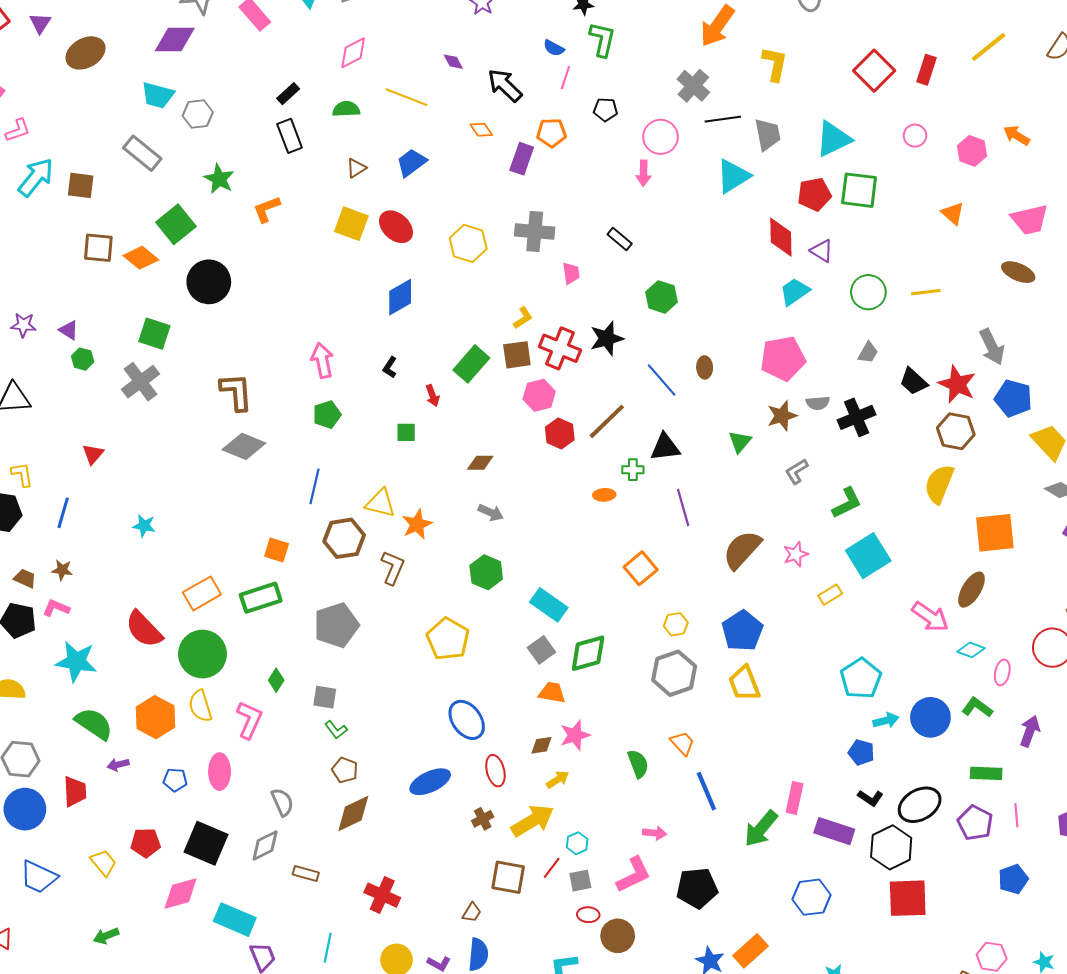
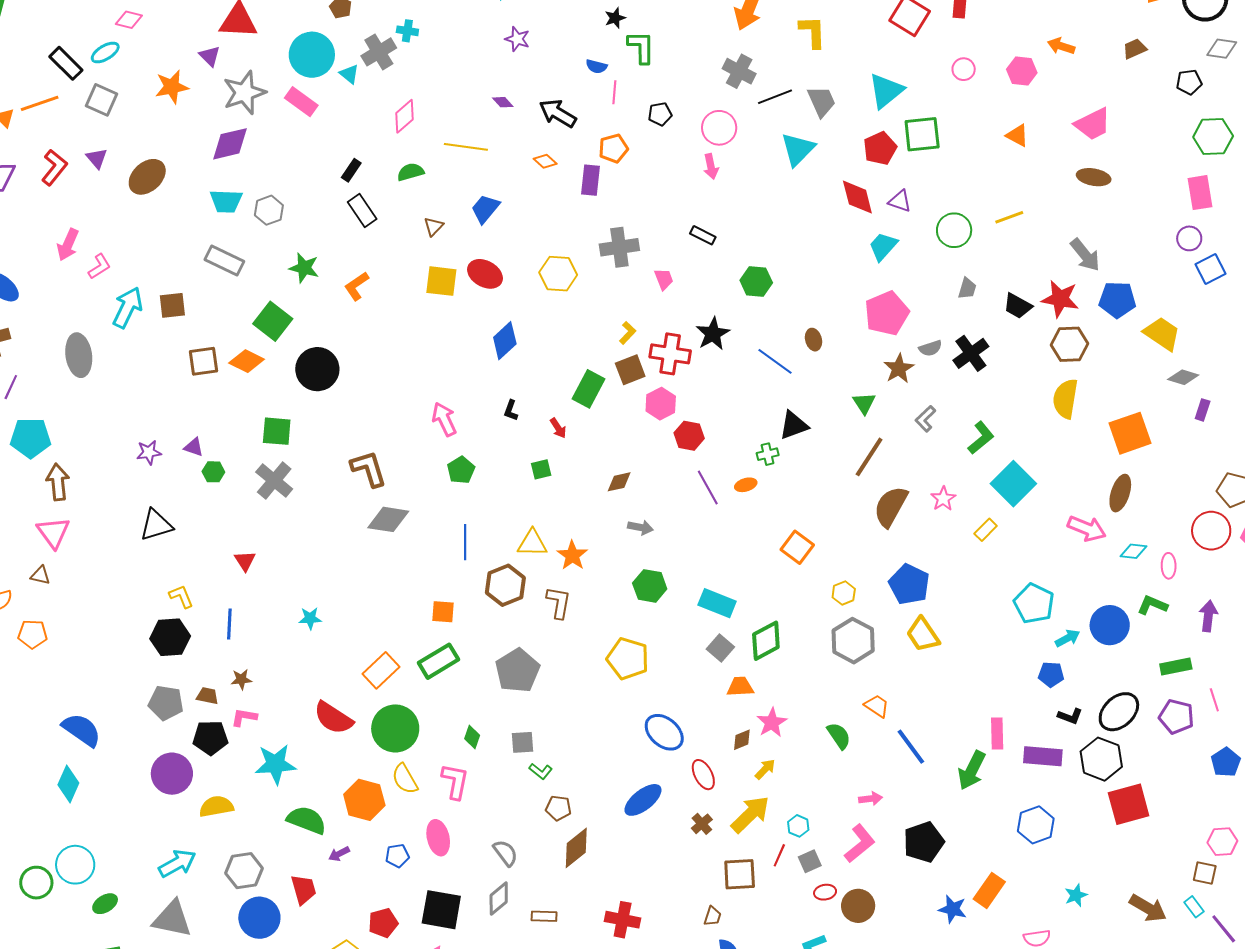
brown line: (607, 421) -> (869, 457), moved
purple line: (683, 508) -> (708, 488), moved

